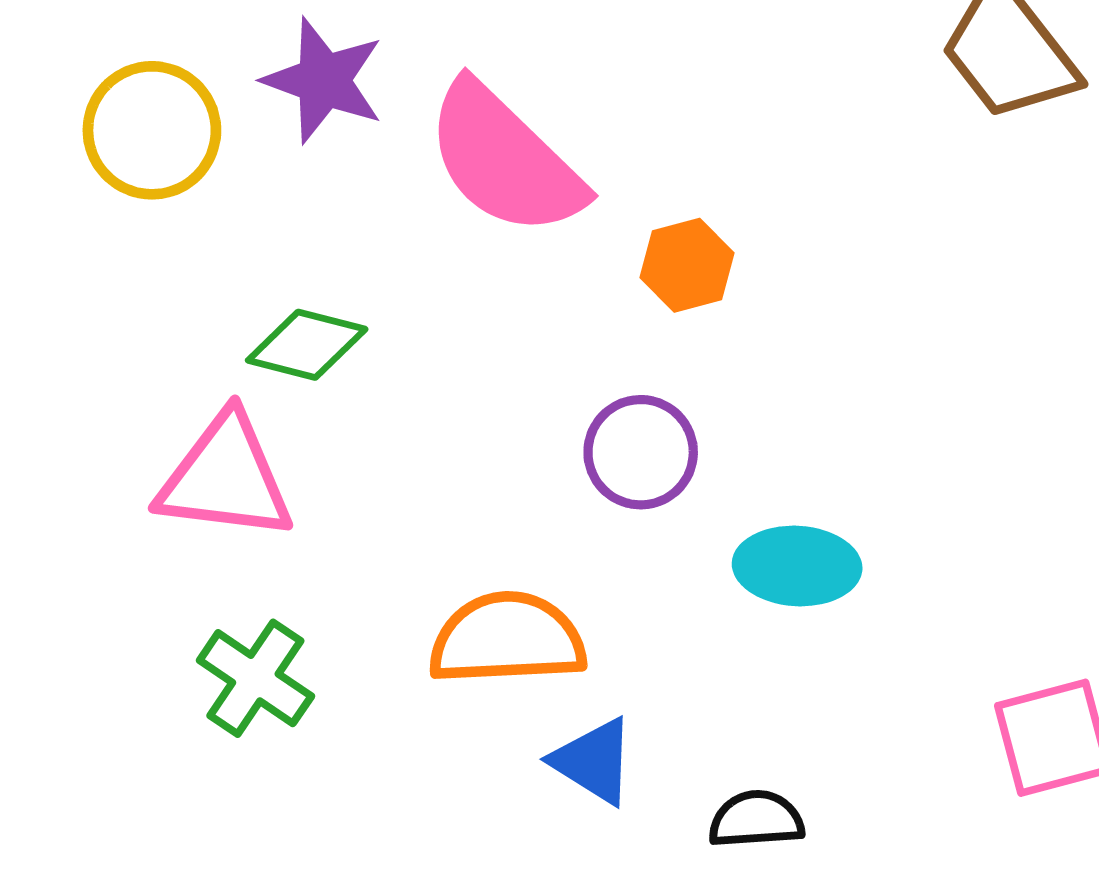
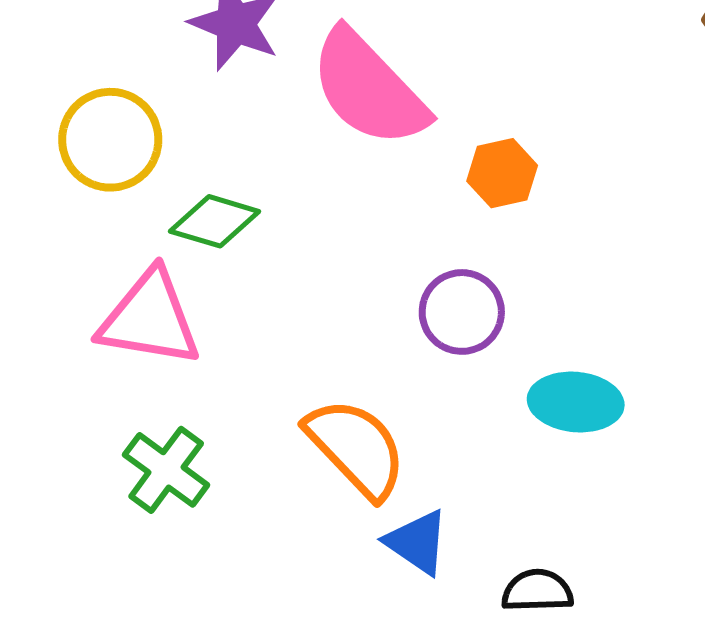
yellow circle: (152, 130) -> (110, 140), moved
orange semicircle: (507, 639) -> (356, 448), turned 47

